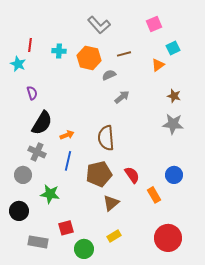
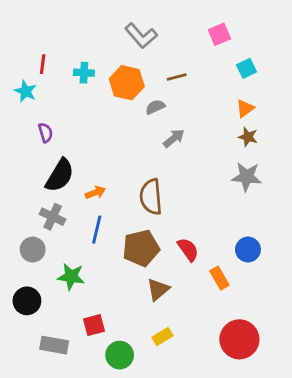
orange triangle: (158, 65) -> (245, 108), moved

